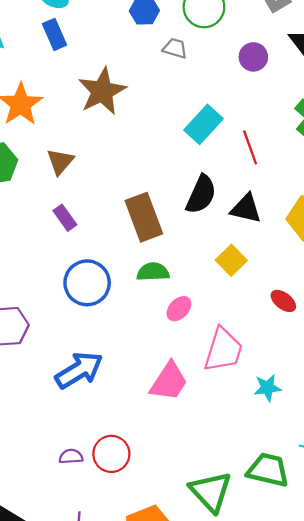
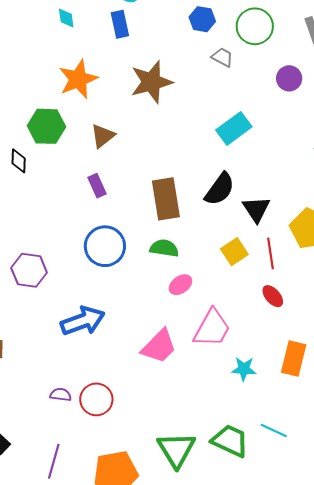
red line: (250, 147) -> (270, 253), moved
black triangle: (246, 209) -> (256, 209), turned 32

